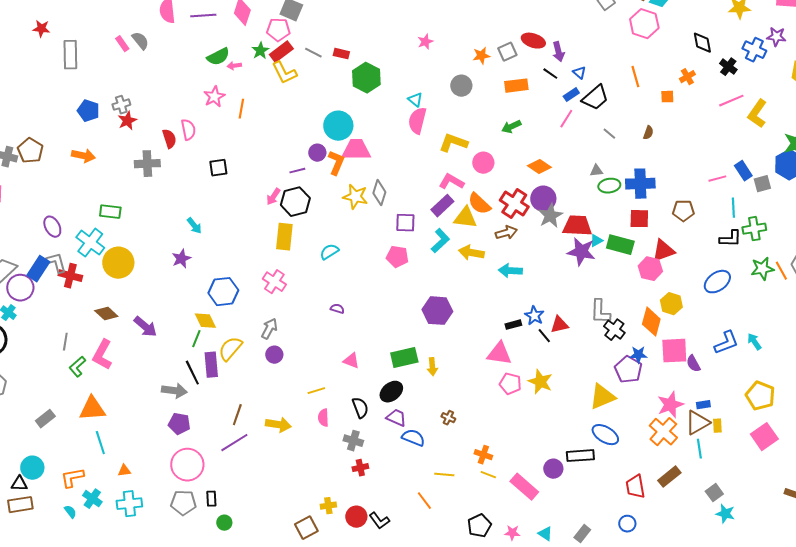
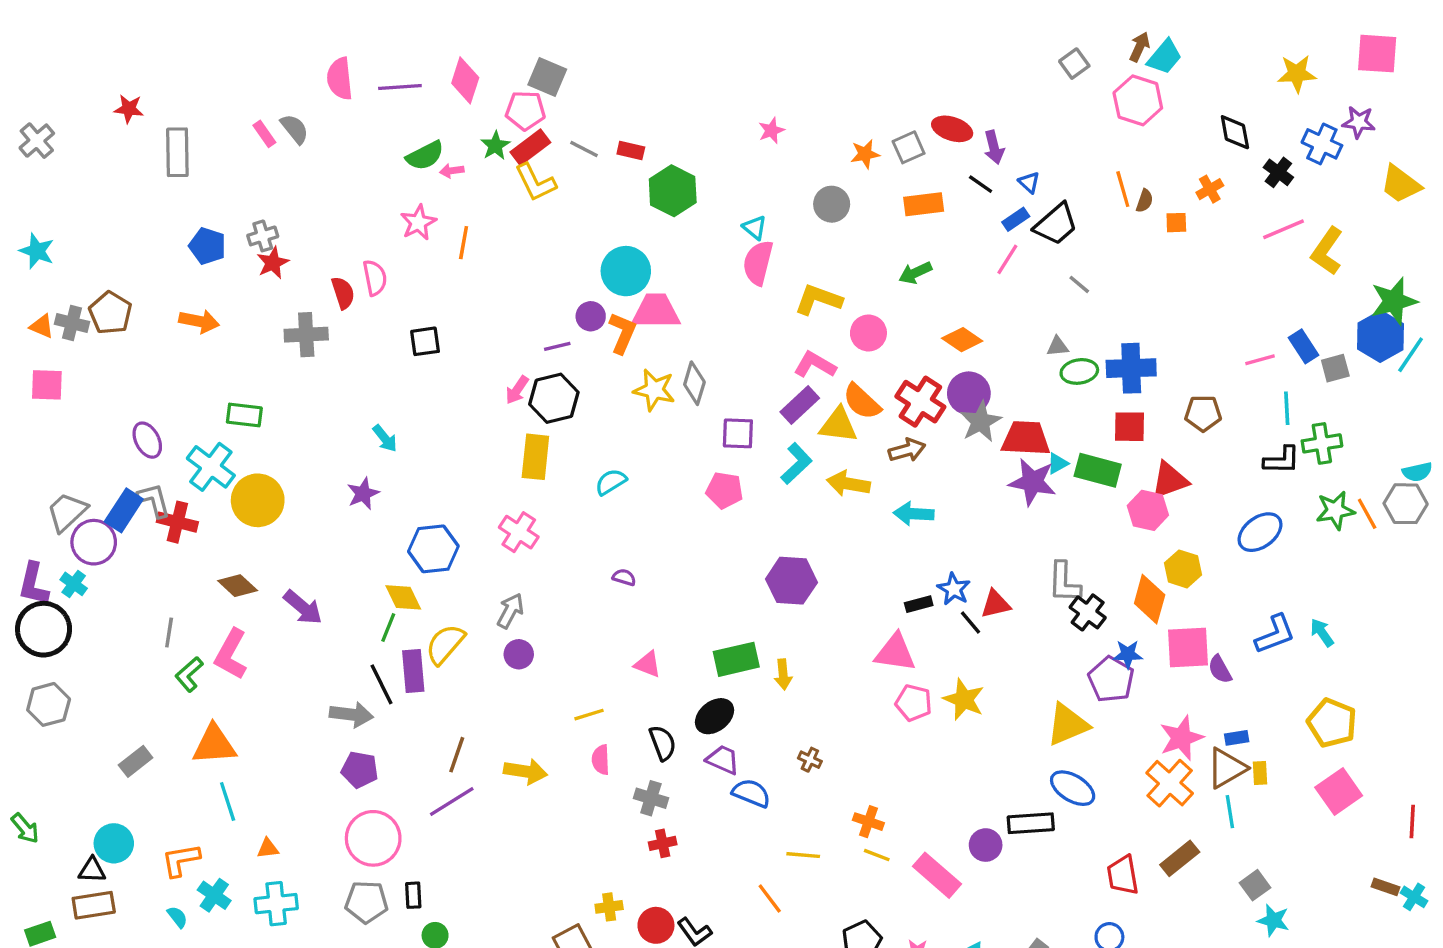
brown semicircle: (648, 133) -> (1145, 201), moved

